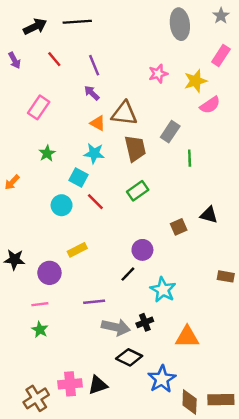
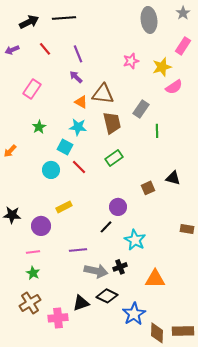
purple arrow: (14, 60) -> (12, 50), turned 96
black triangle: (98, 385) -> (81, 303), moved
brown cross: (36, 398) -> (30, 303), moved

